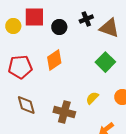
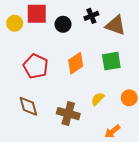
orange diamond: (54, 60) -> (76, 63), moved
green square: (105, 62) -> (111, 61), turned 36
red pentagon: (20, 67) -> (36, 66), moved, turned 30

